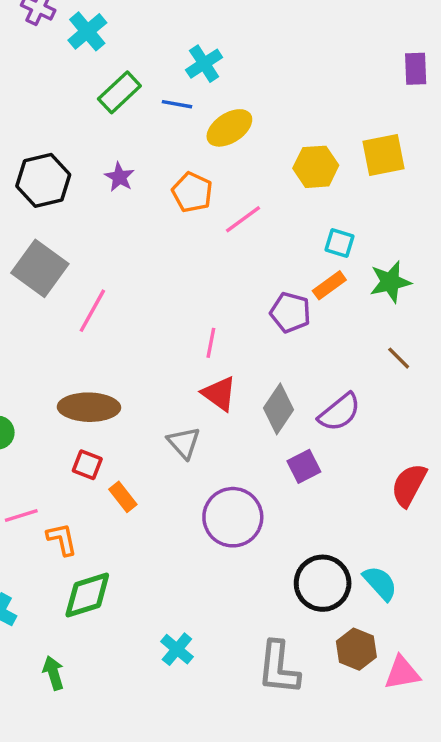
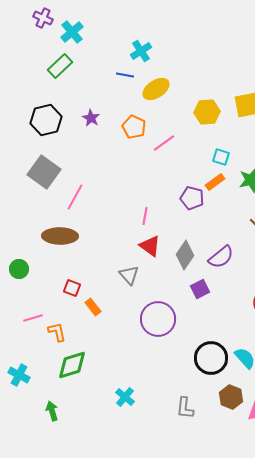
green rectangle: (119, 92) -> (60, 66), moved
brown ellipse: (89, 407) -> (60, 236), moved
gray L-shape: (279, 668) -> (185, 408), size x0.7

